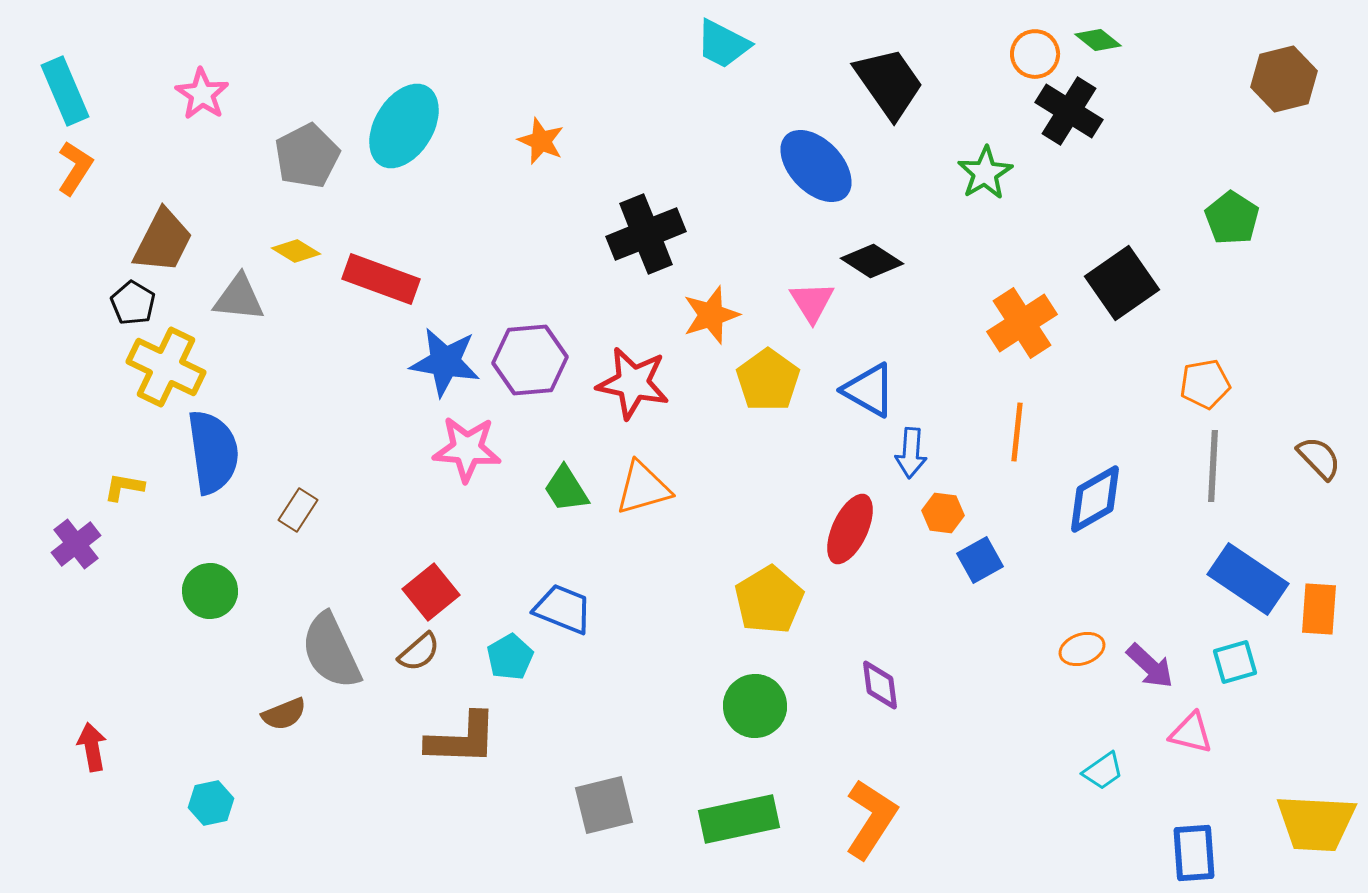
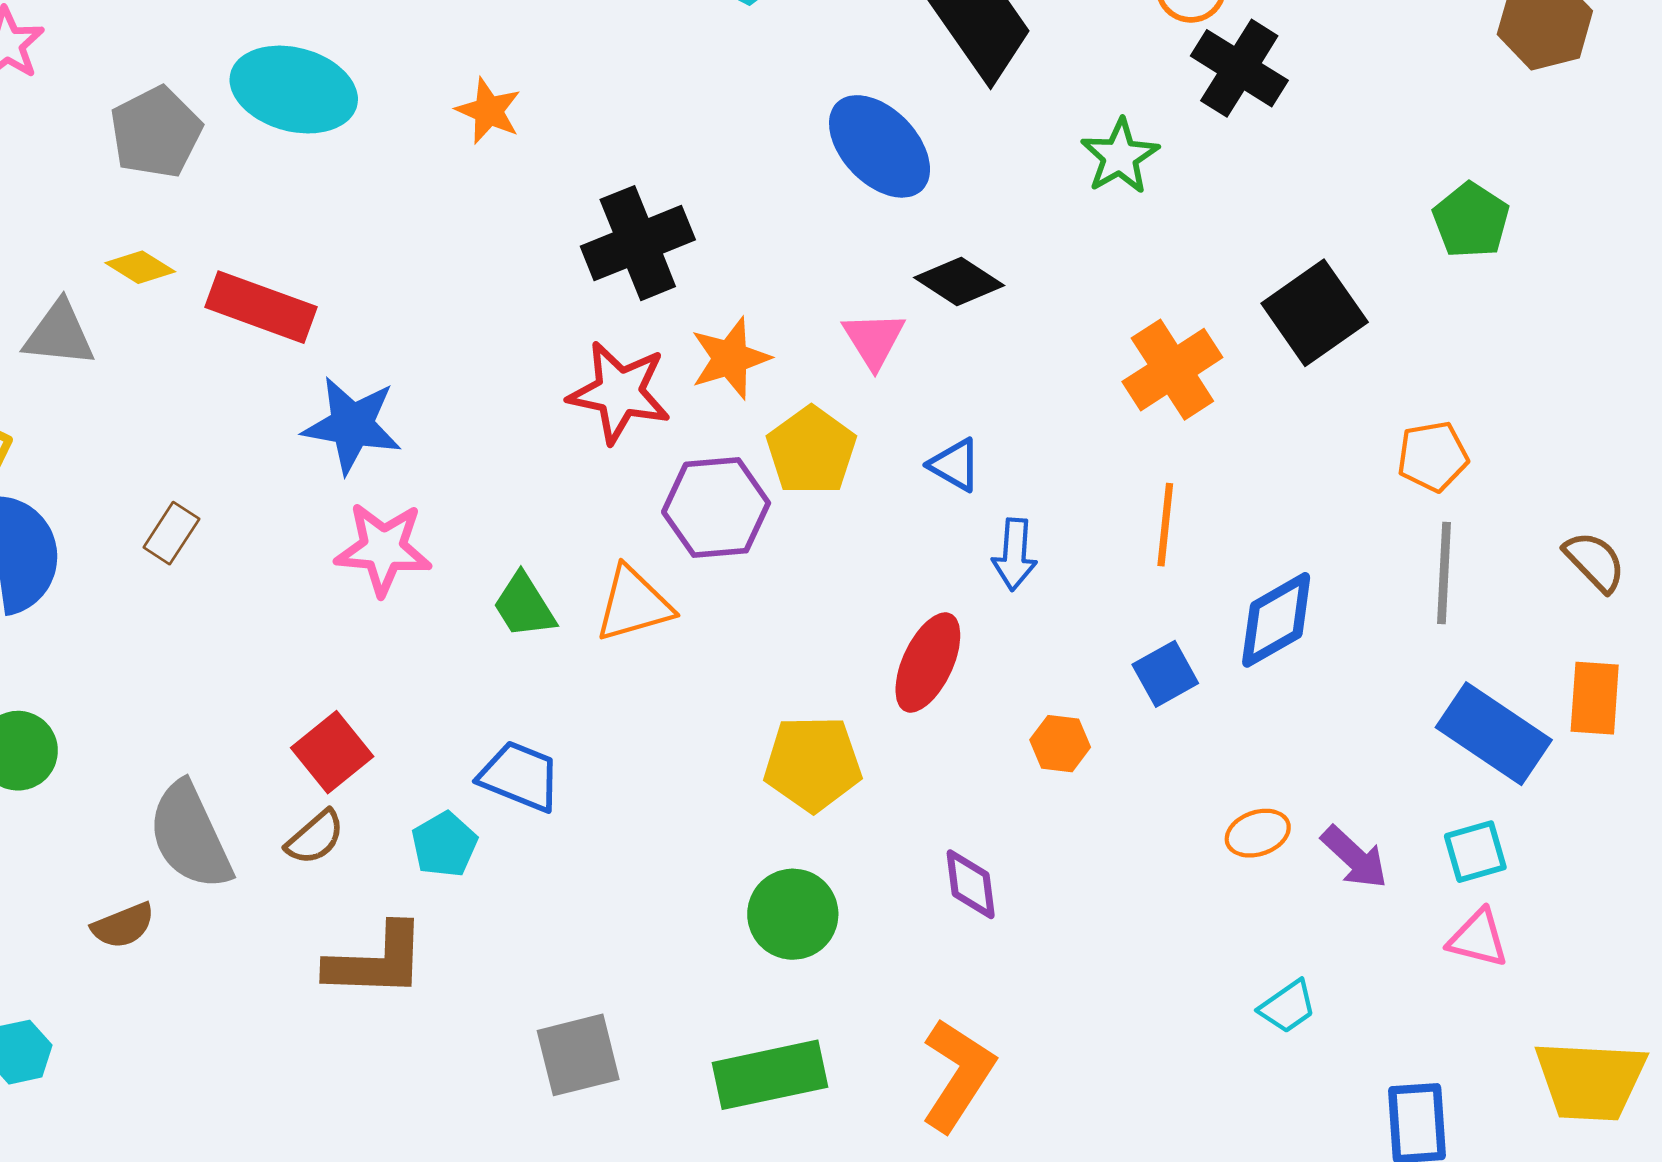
cyan ellipse: (404, 126) -> (294, 90), turned 74
purple hexagon: (530, 360) -> (716, 508), moved
red star: (633, 383) -> (619, 392), moved
blue triangle: (869, 390) -> (955, 465), size x0.7
brown rectangle: (298, 510) -> (171, 533), moved
orange hexagon: (943, 513) -> (1060, 744), moved
blue square: (980, 560) -> (1165, 674), moved
yellow pentagon: (769, 600) -> (813, 763), turned 30
orange rectangle: (1319, 609) -> (1595, 698), moved
pink triangle: (1191, 733) -> (1478, 938), moved

